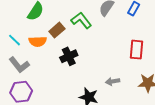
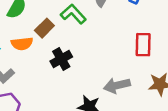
gray arrow: (113, 81) -> (117, 85), size x1.5

